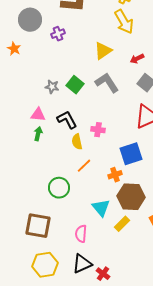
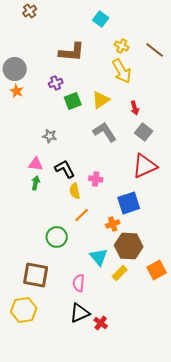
gray circle: (30, 20) -> (15, 69), moved
orange star: (14, 49) -> (17, 91), moved
red arrow: (137, 59) -> (135, 108), turned -80
green square: (75, 85) -> (73, 101), moved, turned 30
yellow hexagon: (45, 265) -> (24, 310), moved

